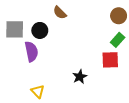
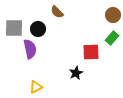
red square: (110, 60) -> (91, 52), moved
yellow triangle: (38, 91) -> (36, 87), turned 48

